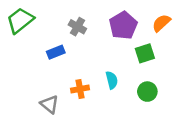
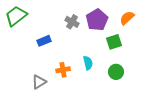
gray cross: (77, 27) -> (72, 22), moved
gray triangle: (49, 104) -> (39, 82), turned 49

